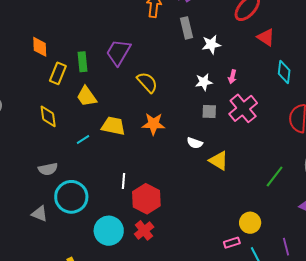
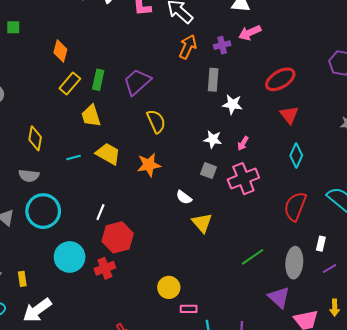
yellow diamond: (48, 116) -> (35, 138), moved
orange star: (153, 124) -> (149, 165), turned -30
yellow circle: (250, 223) -> (169, 287), moved

